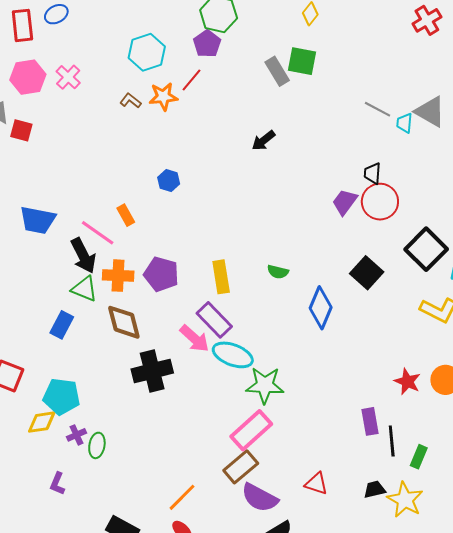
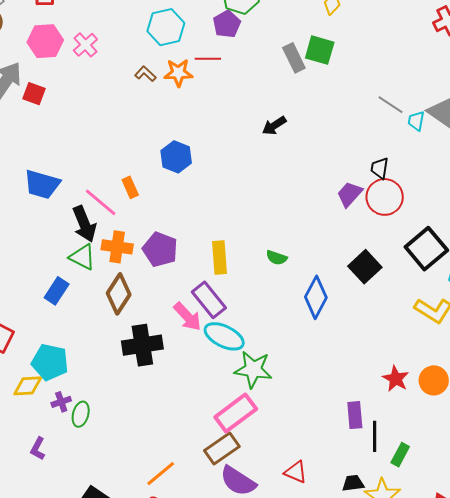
red line: (191, 80) -> (208, 59), turned 45
blue hexagon: (169, 181) -> (176, 157), size x1.4
brown diamond: (124, 322) -> (119, 294), turned 42

